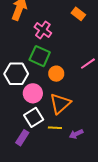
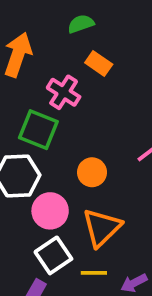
orange rectangle: (78, 14) -> (99, 64), moved
green square: (40, 56) -> (38, 130), moved

